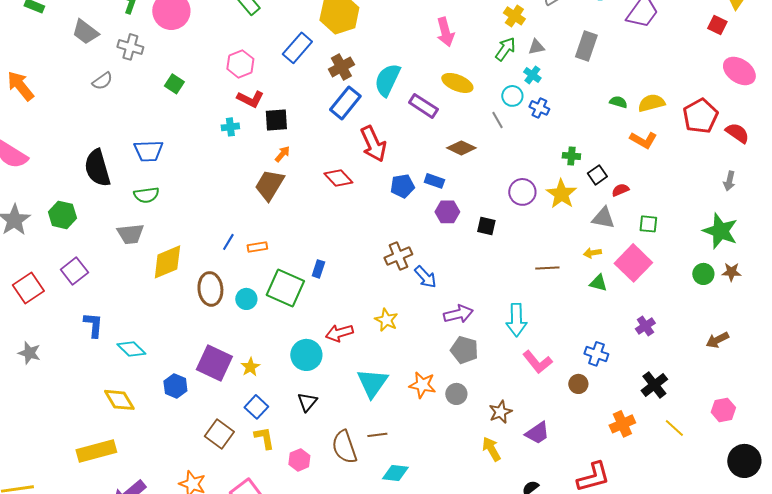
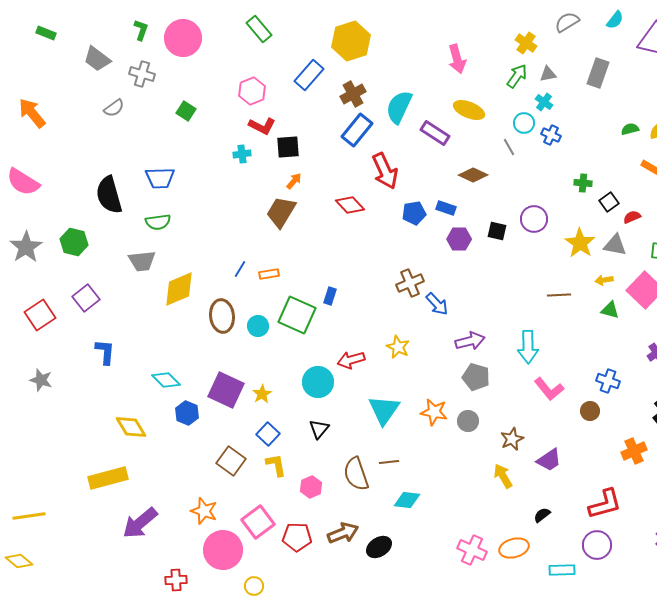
green semicircle: (618, 102) -> (630, 129), turned -30
yellow star: (561, 194) -> (580, 243), moved
black square: (486, 226) -> (497, 231), moved
cyan diamond: (131, 349) -> (166, 380), moved

